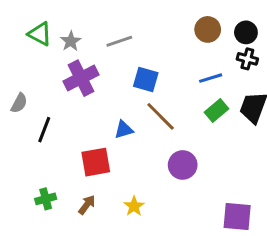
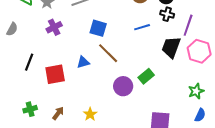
purple cross: (81, 78) -> (54, 27), size x0.7
gray semicircle: (19, 103) -> (12, 29), moved
green rectangle: (217, 110) -> (146, 76), moved
red square: (96, 162) -> (55, 74), moved

